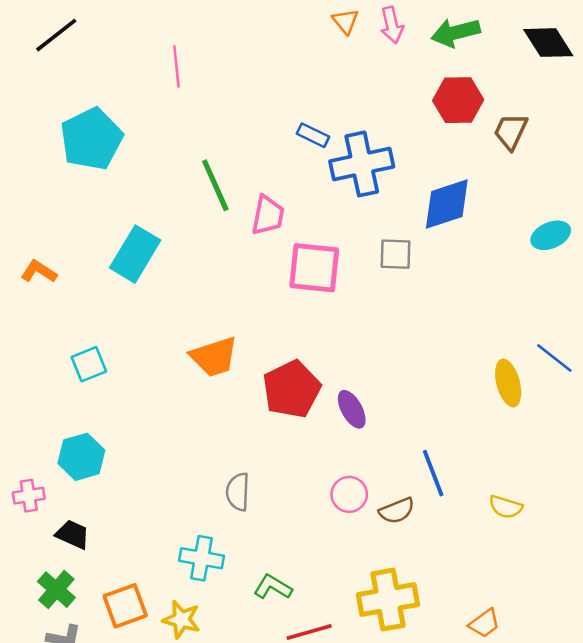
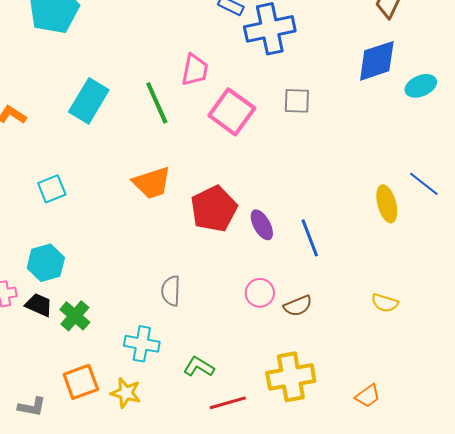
green line: (215, 185) -> (157, 103), moved
blue diamond: (447, 204) -> (377, 61), moved
pink square: (314, 268) -> (232, 112), turned 30
blue line: (433, 473) -> (310, 238), moved
black trapezoid: (73, 534) -> (39, 305), moved
green cross: (56, 590) -> (75, 316), moved

